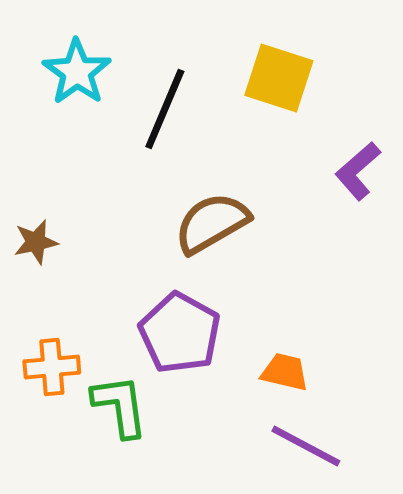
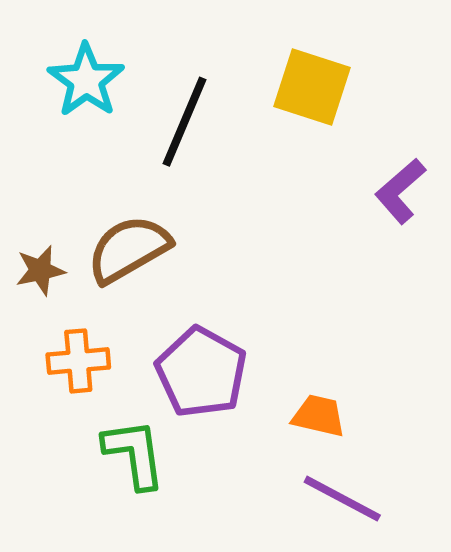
brown semicircle: (212, 223) -> (129, 249), moved
orange cross: (52, 367) -> (78, 361), moved

